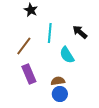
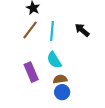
brown line: (24, 46) -> (30, 30), moved
cyan semicircle: (67, 55) -> (54, 60), moved

